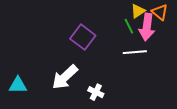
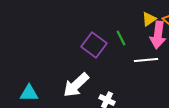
green line: (129, 26) -> (121, 38), moved

